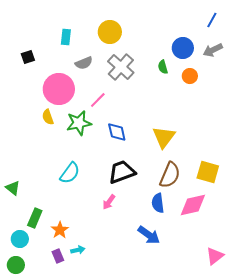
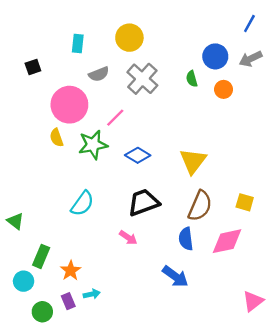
blue diamond: (117, 132) -> (138, 155), turned -45
yellow square: (208, 172) -> (245, 202), size x0.7
pink arrow: (109, 202) -> (128, 238), turned -91
green circle: (16, 265) -> (42, 312), moved

